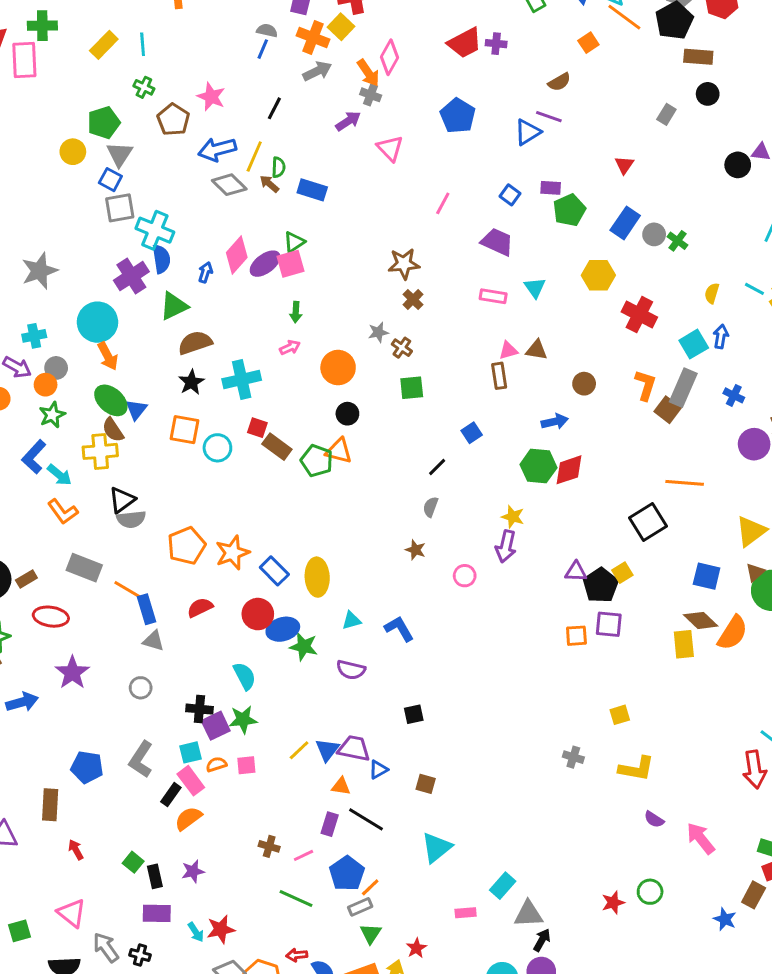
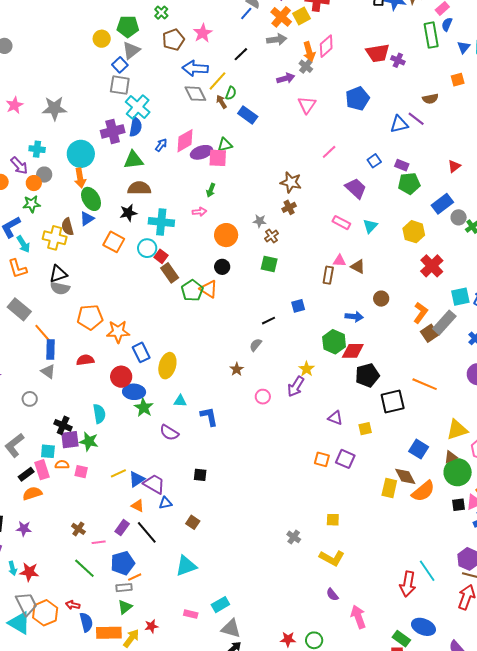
green ellipse: (111, 400) -> (91, 199), moved
cyan circle: (217, 448) -> (147, 248), moved
black pentagon: (601, 585) -> (367, 375), moved

